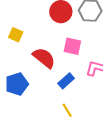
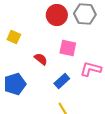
red semicircle: (44, 58) -> (41, 59), size x0.6

